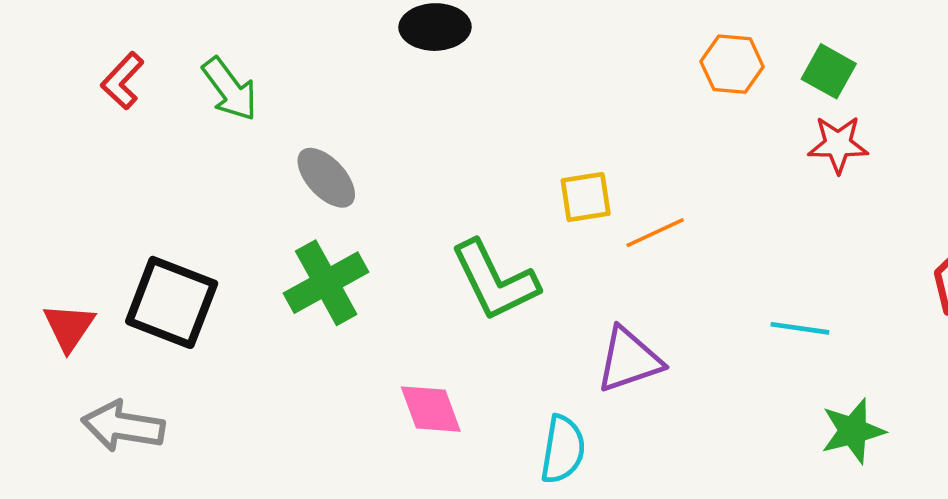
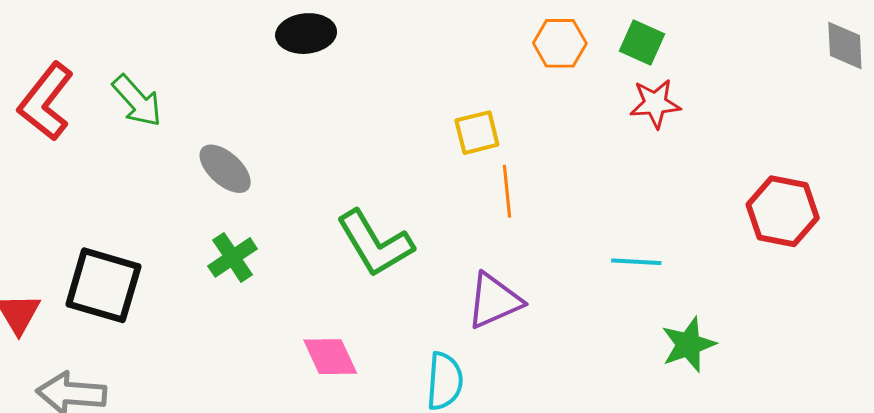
red L-shape: (122, 81) -> (46, 102), size x1.6
yellow square: (586, 197) -> (477, 133), moved
orange line: (655, 233) -> (507, 191), turned -66
green cross: (326, 283) -> (233, 257), size x0.7

